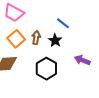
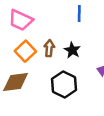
blue line: (63, 23) -> (79, 13), moved, turned 56

